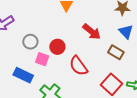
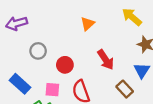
pink square: (42, 59) -> (52, 90), moved, turned -32

